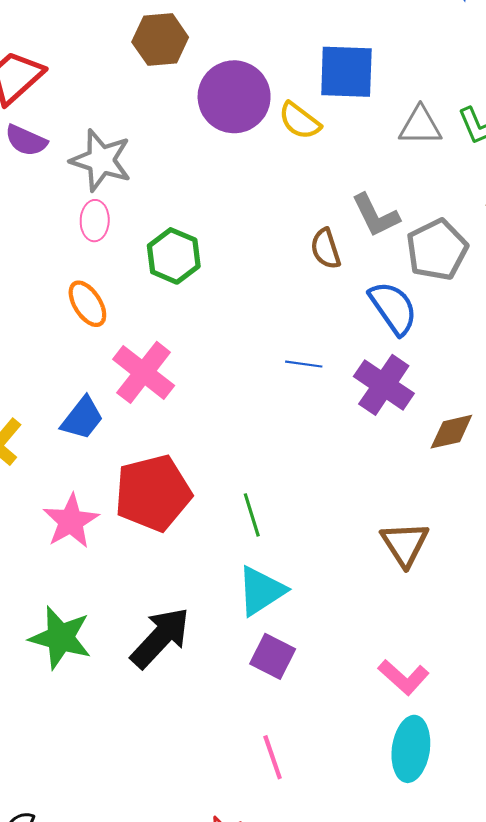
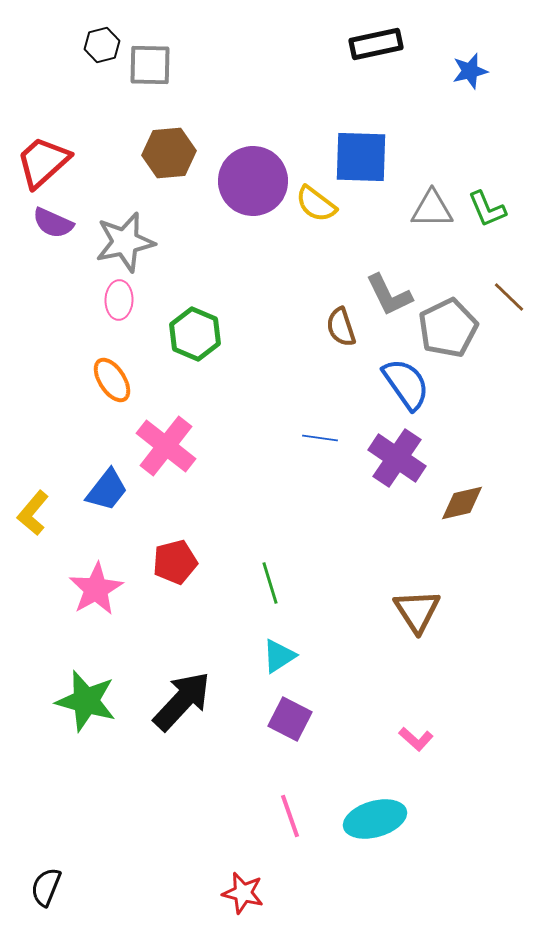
brown hexagon: (160, 40) -> (169, 153), moved
gray star: (101, 160) -> (125, 242), turned -30
red pentagon: (153, 493) -> (175, 562), size x0.6
cyan triangle: (261, 591) -> (279, 656), size x0.7
pink L-shape: (404, 677) -> (416, 739), size x0.7
cyan ellipse: (411, 749) -> (375, 819), moved, turned 66

